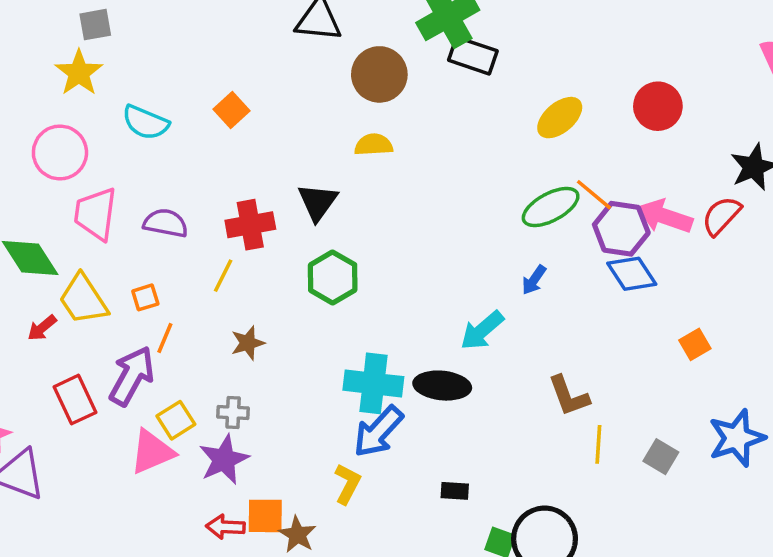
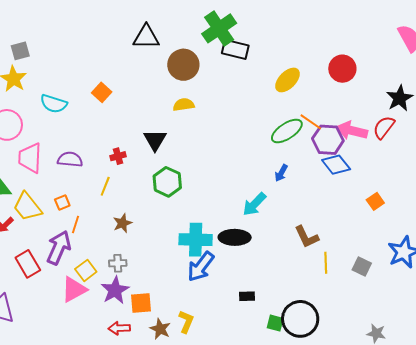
red cross: (250, 225) -> (118, 156), size x0.6
yellow L-shape: (347, 484) -> (186, 322), moved
orange square: (265, 516) -> (141, 303), moved

